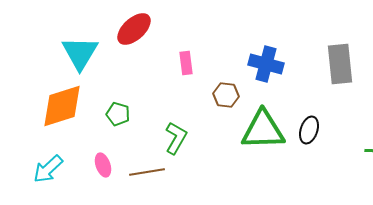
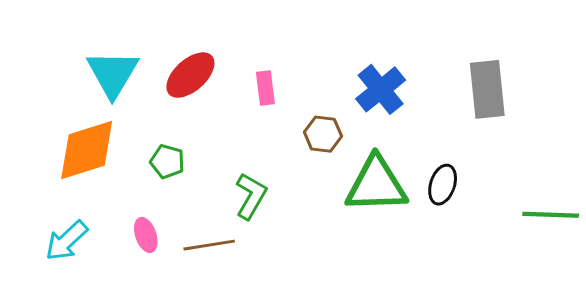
red ellipse: (134, 29) -> (190, 75), moved
blue cross: (266, 64) -> (381, 89), turned 36

